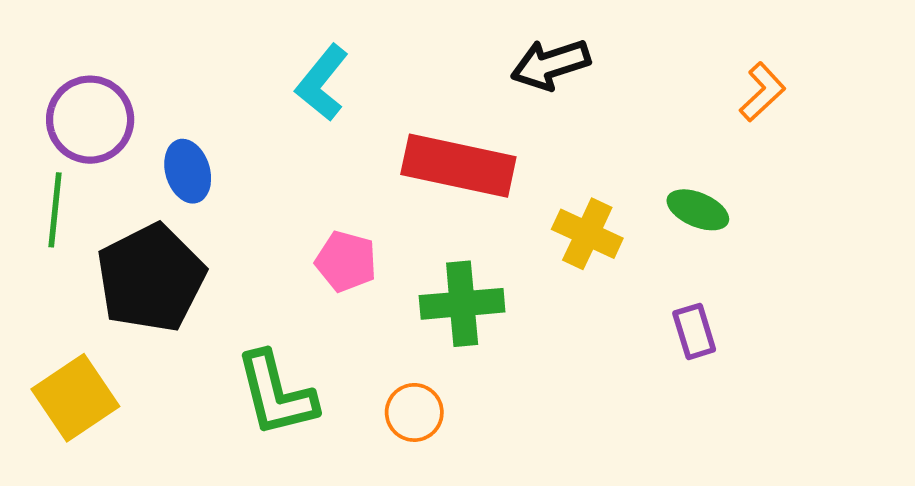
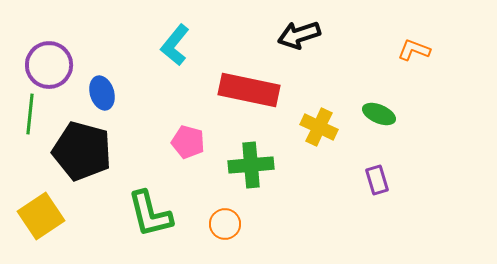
orange L-shape: (762, 92) -> (414, 50), turned -116
black pentagon: (151, 278) -> (82, 151), turned -30

